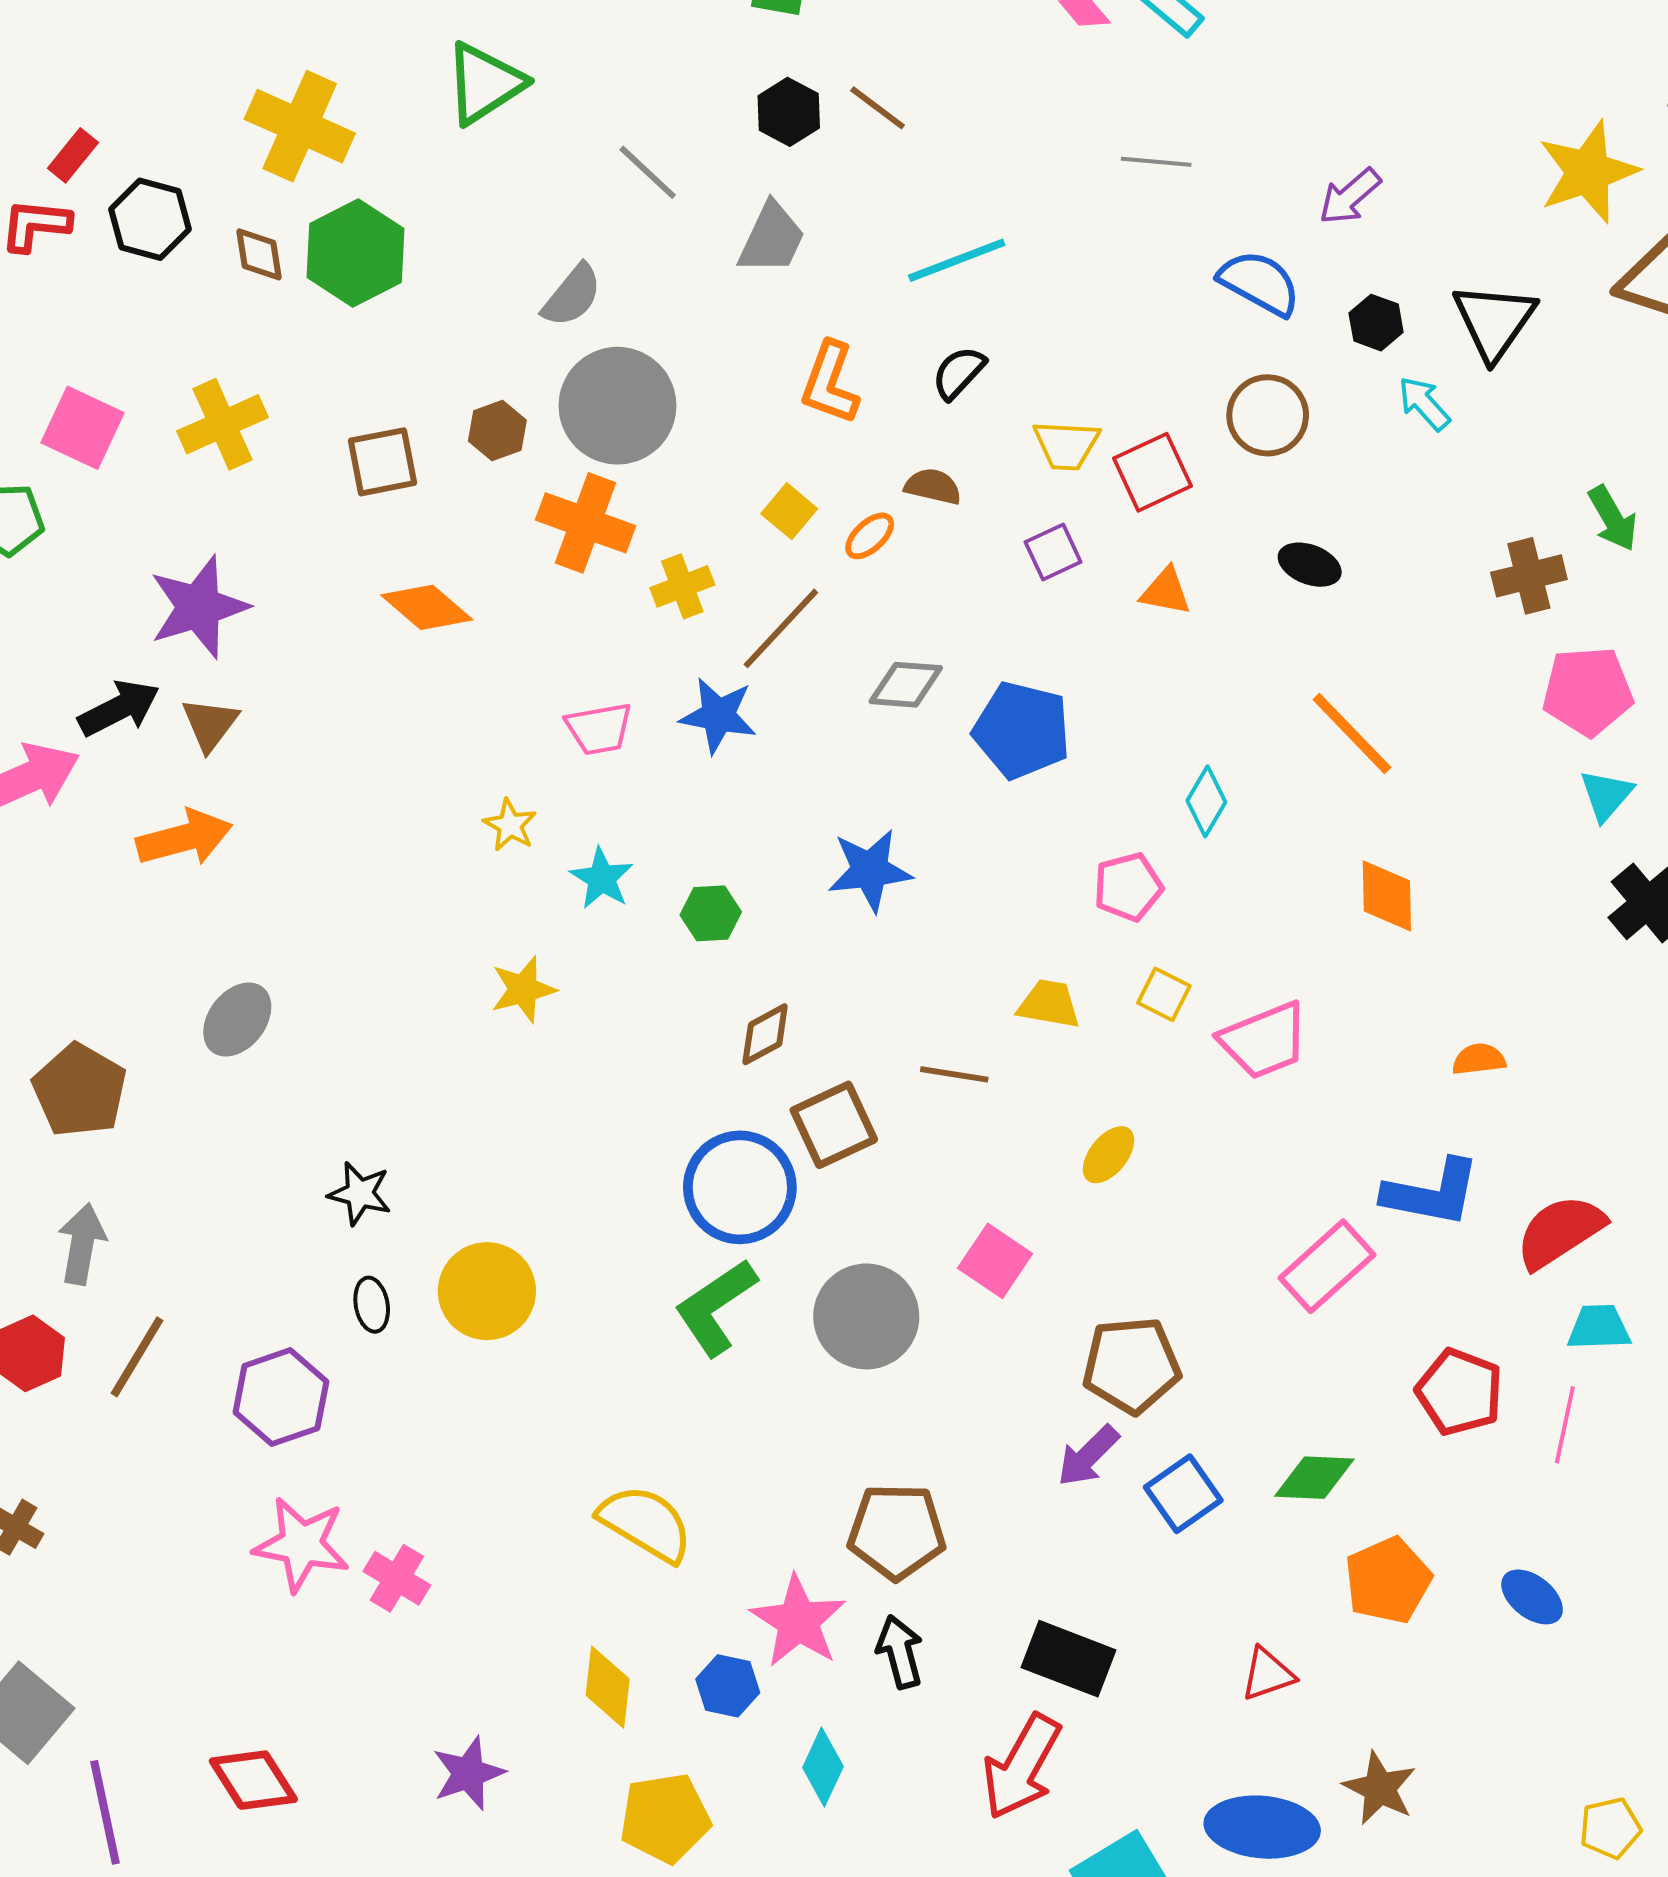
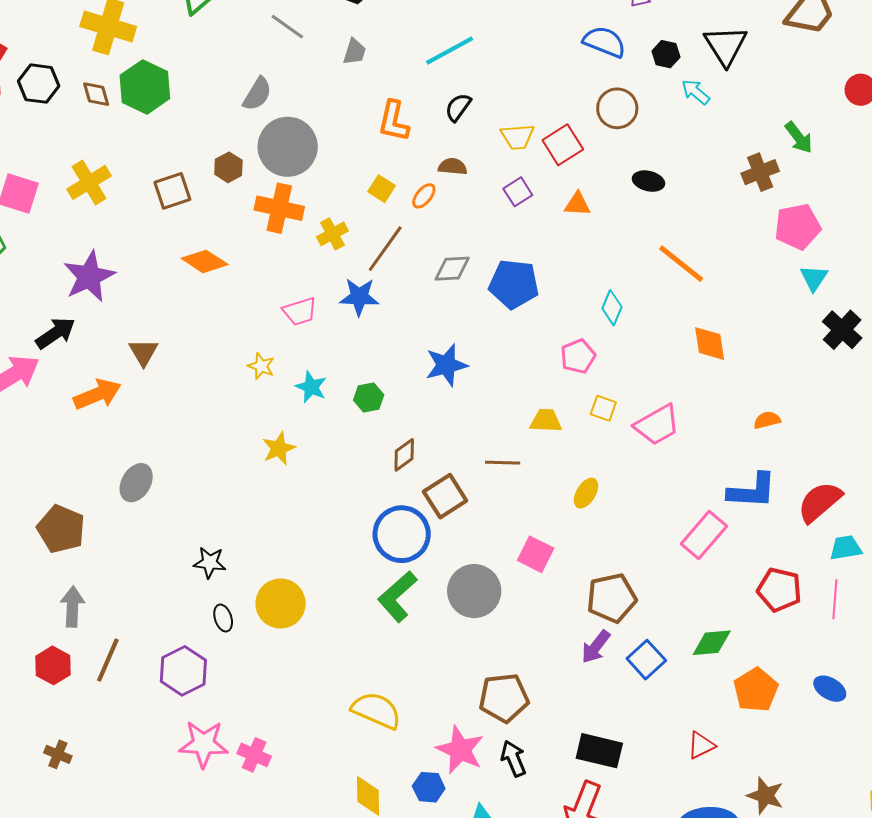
gray trapezoid: (772, 238) -> (355, 52), size x0.7
brown triangle: (210, 724) -> (143, 352), moved

